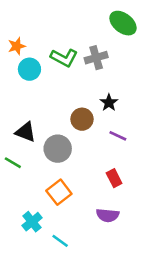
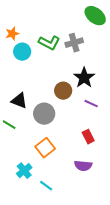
black star: (109, 103) -> (84, 78), size x1.5

